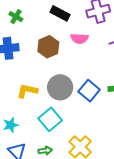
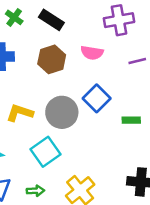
black rectangle: (60, 13) -> (51, 20), moved
blue square: (89, 91) -> (97, 98), moved

